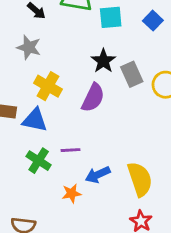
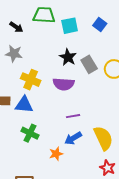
purple semicircle: (93, 98) -> (64, 84), turned 75
purple line: (71, 150) -> (73, 116), moved

